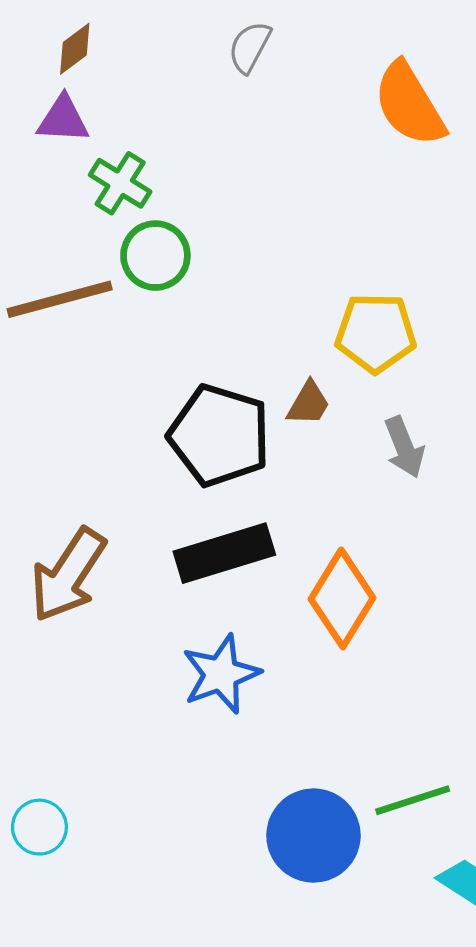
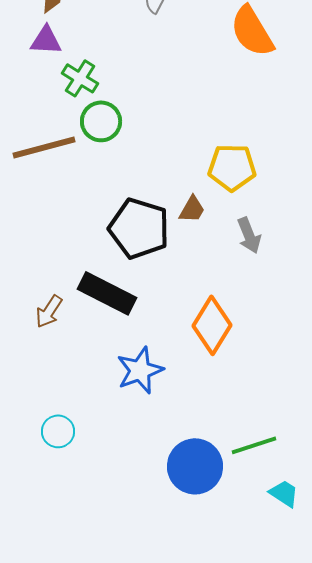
black rectangle: (224, 553) -> (107, 293), moved, turned 44
brown arrow: (68, 575) -> (49, 311), size x0.6
cyan circle: (39, 827) -> (58, 431), moved

